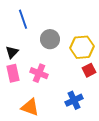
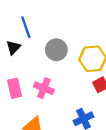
black triangle: (12, 52) -> (13, 47), moved

